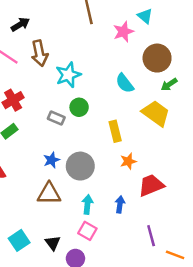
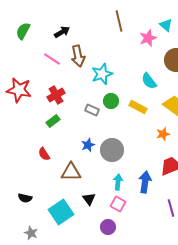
yellow rectangle: (115, 131) -> (138, 107), moved, turned -48
orange star: (128, 161) -> (163, 134), moved
brown triangle: (49, 194) -> (71, 172), moved
blue arrow: (120, 204) -> (145, 182), size x1.5
cyan square: (19, 240) -> (61, 212), size x1.4
black triangle: (53, 243) -> (89, 199), moved

